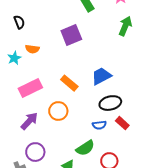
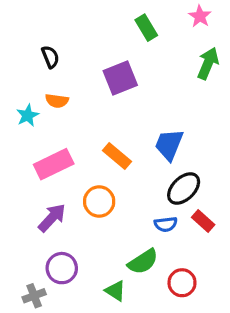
black semicircle: (19, 22) -> (50, 57), moved
blue trapezoid: (101, 76) -> (169, 145), turned -40
black ellipse: (110, 103) -> (184, 188), turned -30

